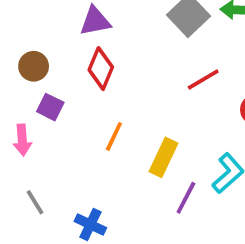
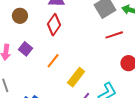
red line: (203, 79) -> (114, 35), moved
purple square: (50, 107) -> (25, 49), moved

